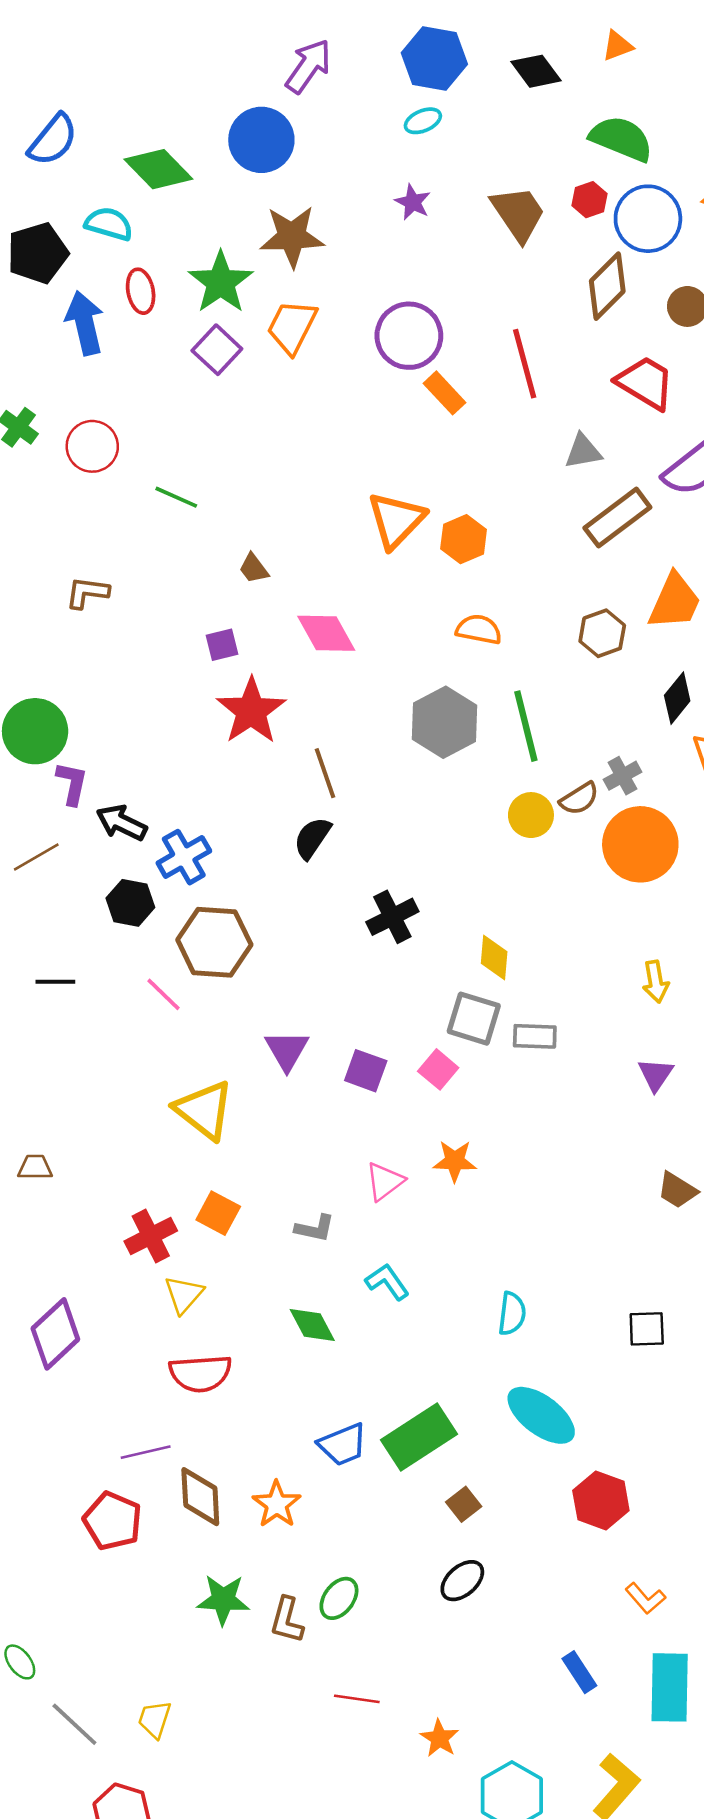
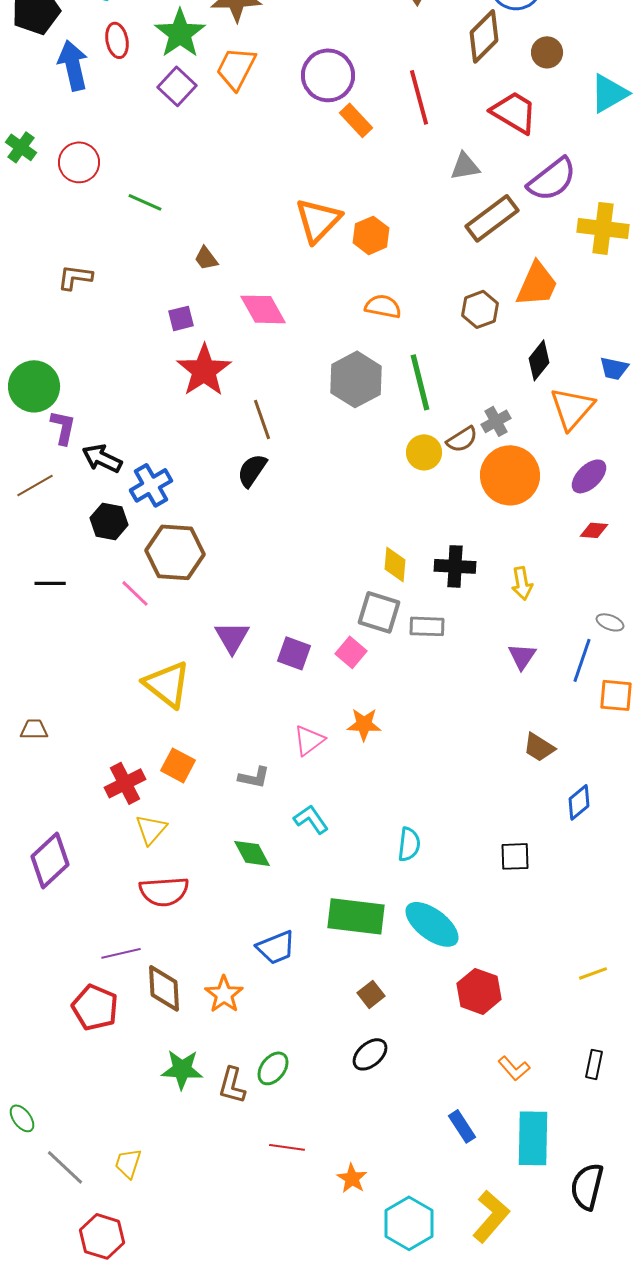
black cross: (392, 917) -> (455, 566), moved, turned 30
green rectangle: (419, 1437) -> (356, 916), moved, turned 40

